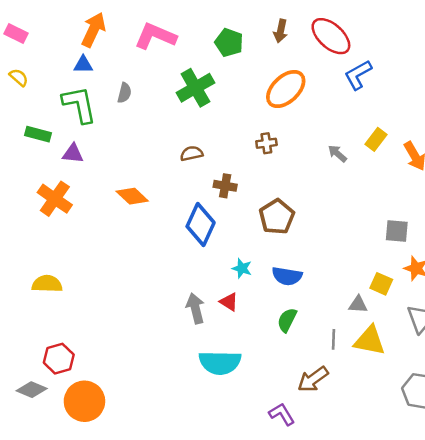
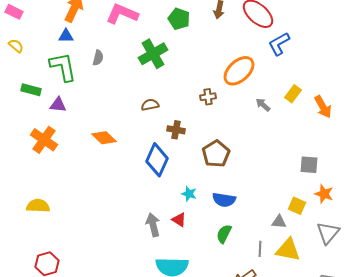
orange ellipse: (286, 89) -> (239, 71), moved

